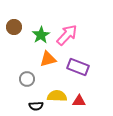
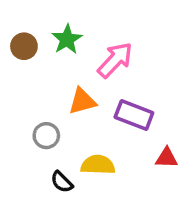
green star: (41, 35) -> (67, 39), moved
red triangle: (79, 101) -> (167, 158), moved
black semicircle: (36, 106) -> (62, 182), turned 48

